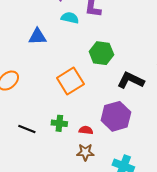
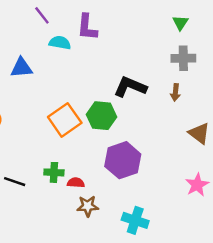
green hexagon: (101, 53) -> (101, 116), moved
black L-shape: (131, 80) -> (130, 87), moved
red semicircle: (86, 130) -> (76, 183), moved

